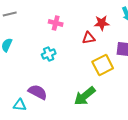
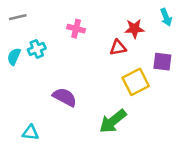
cyan cross: (49, 54) -> (37, 49), moved
purple semicircle: (38, 92) -> (65, 97), moved

